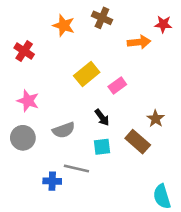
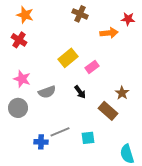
orange star: (64, 26) -> (25, 15), moved
gray semicircle: (64, 130) -> (47, 92), moved
cyan square: (102, 147) -> (88, 138), moved
gray line: (76, 168) -> (60, 132), turned -36

